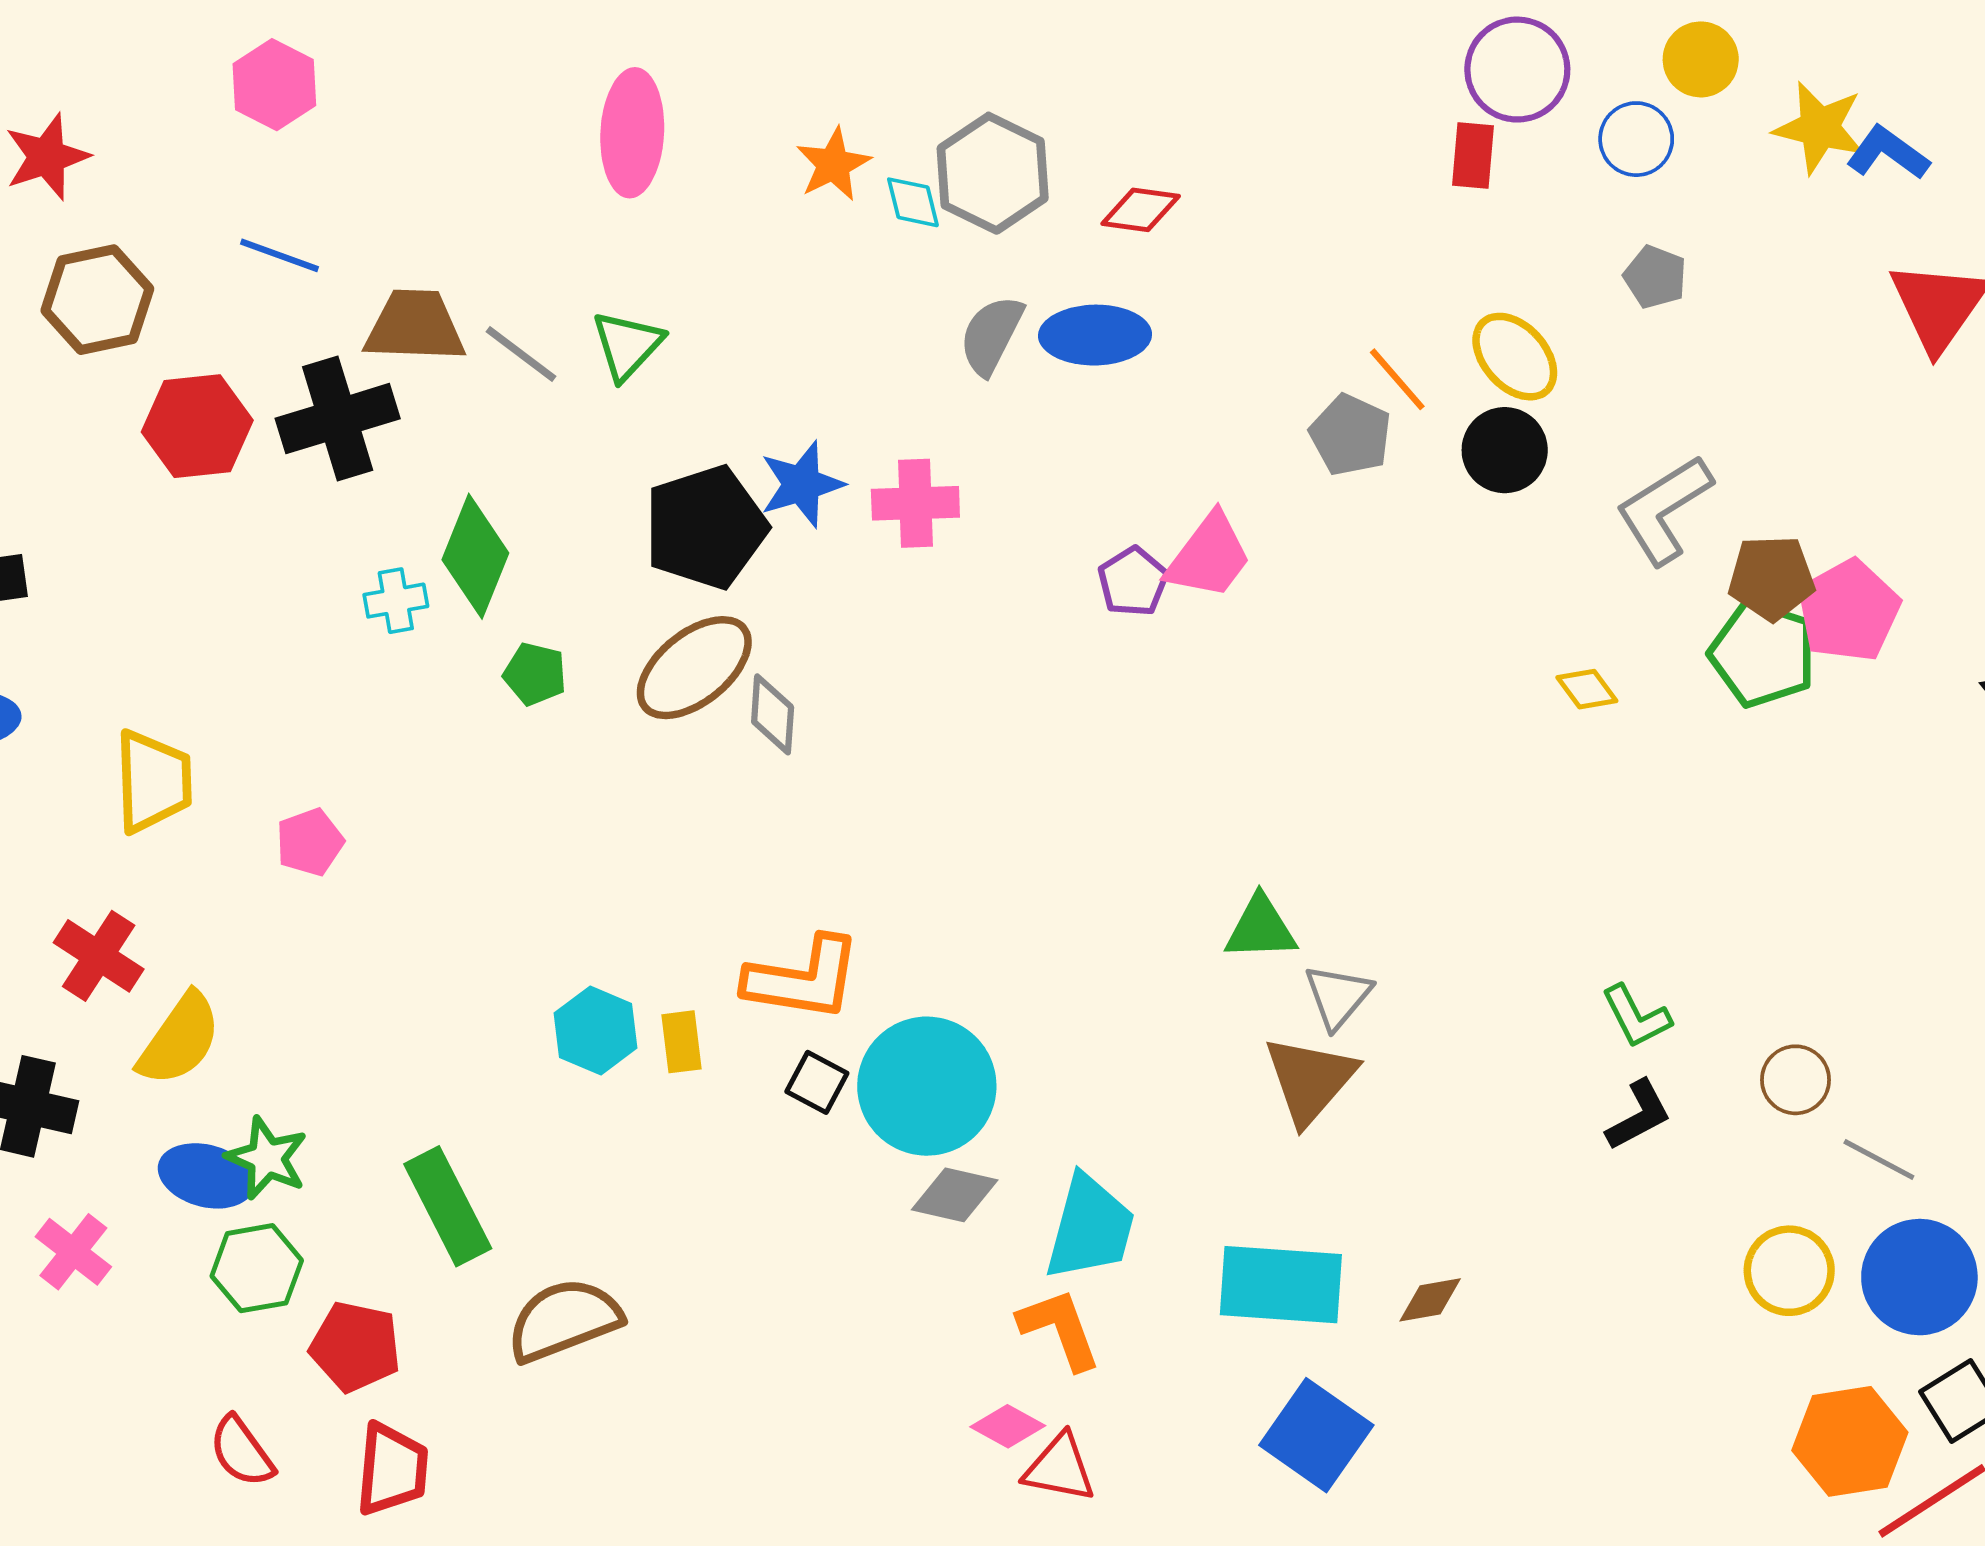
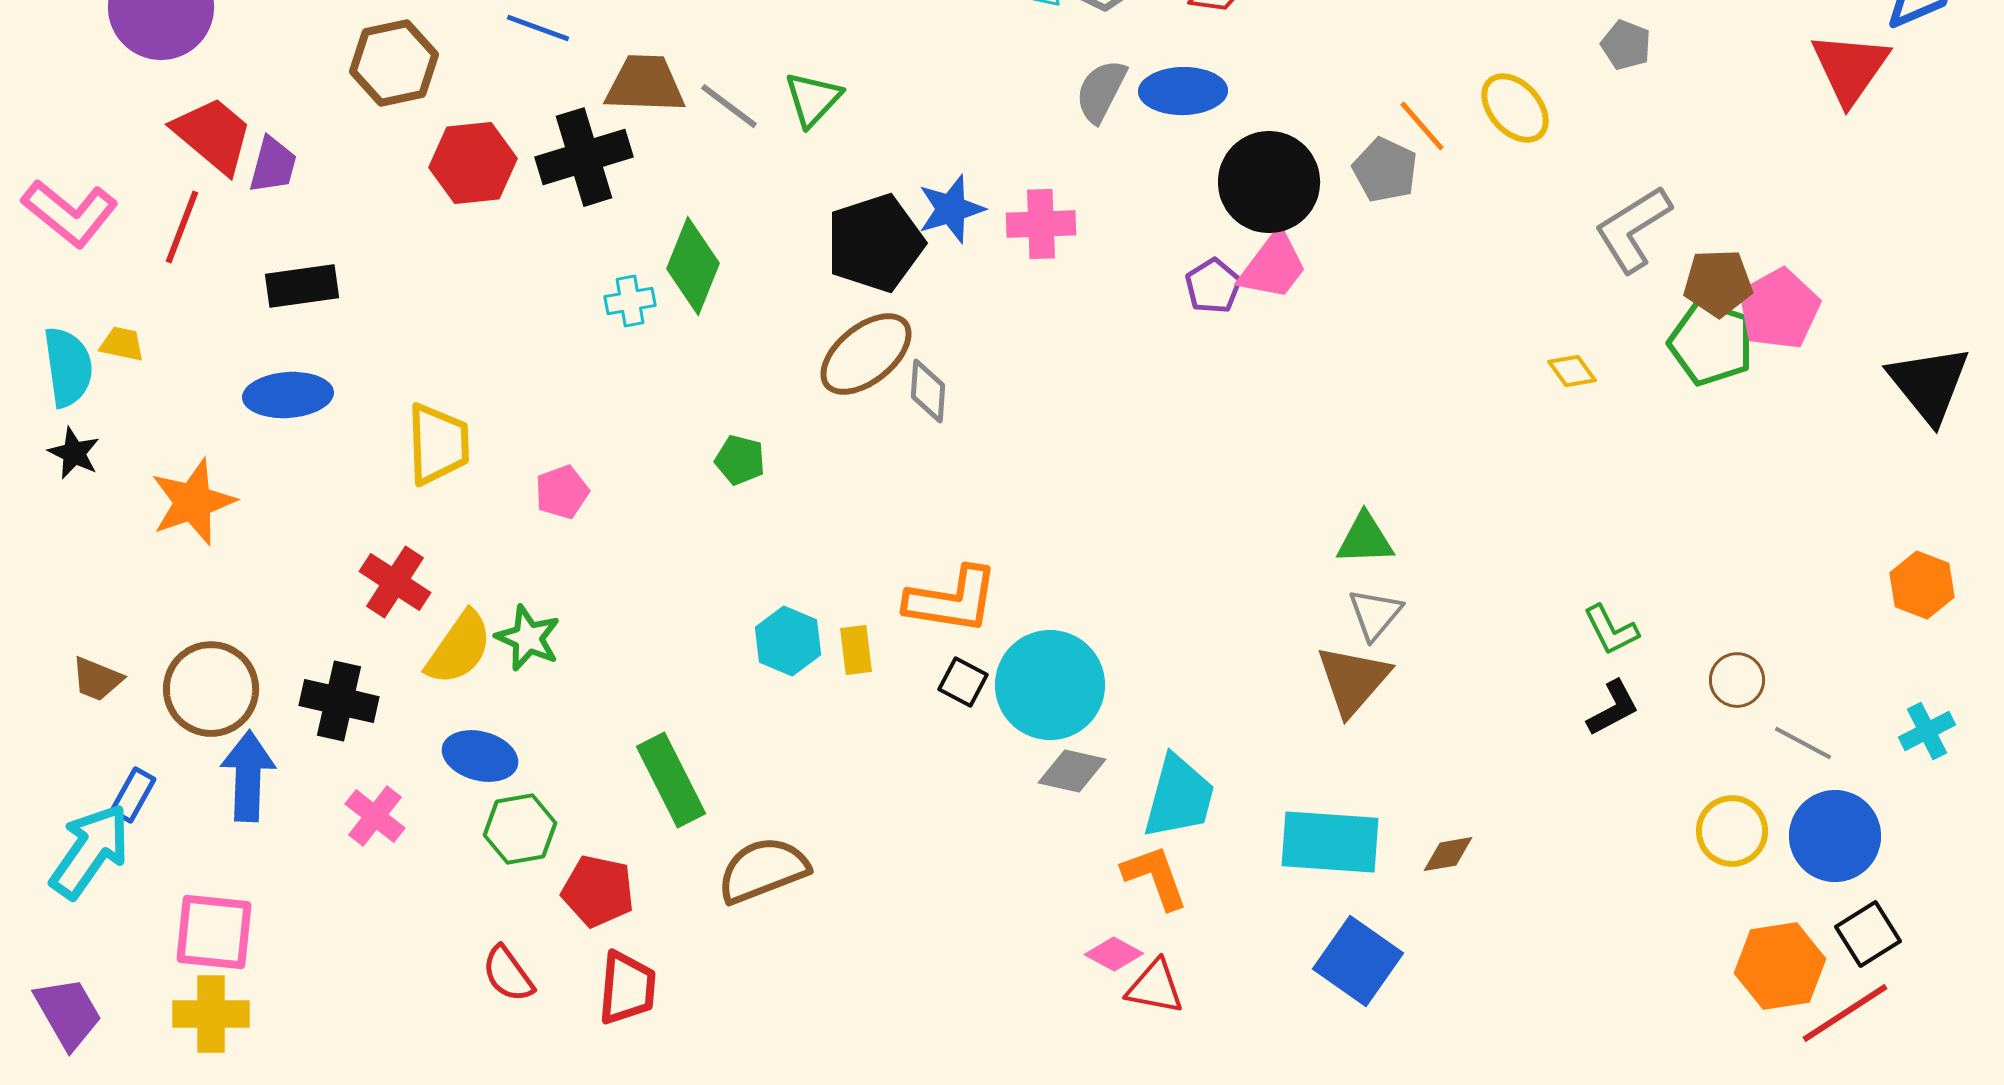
black circle: (1505, 450) -> (1269, 182), moved, size x1.5
green pentagon: (535, 674) -> (740, 460), moved
green triangle: (1261, 928) -> (1365, 539), moved
green star: (267, 1158) -> (528, 638), moved

